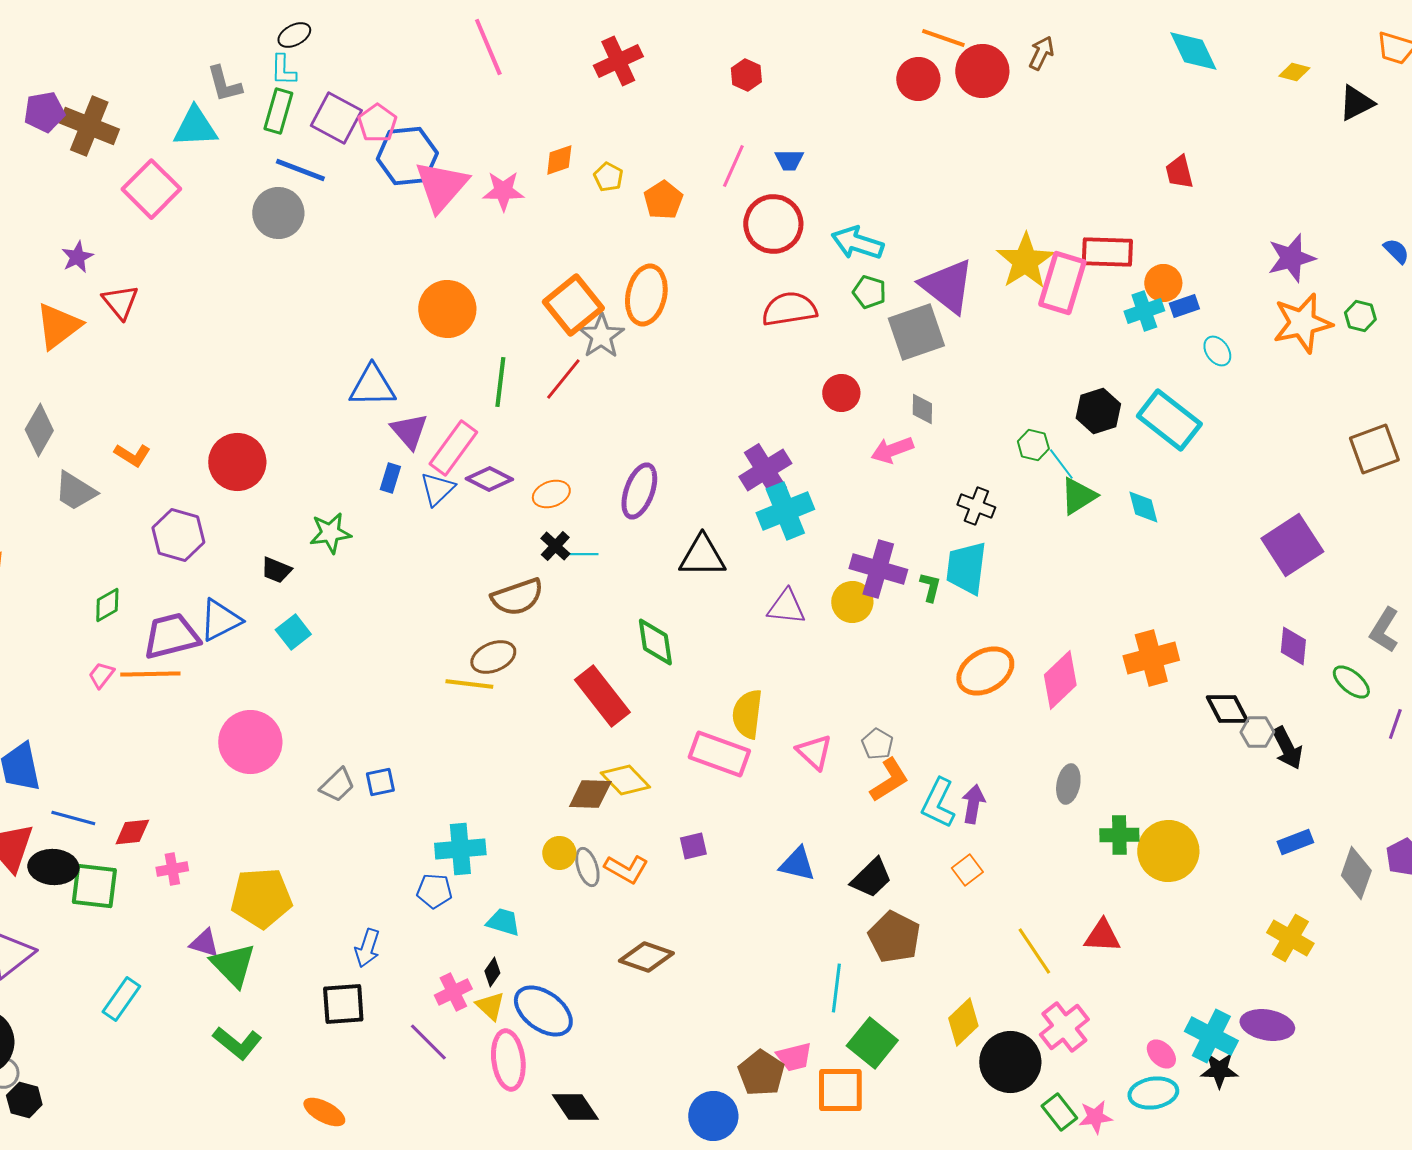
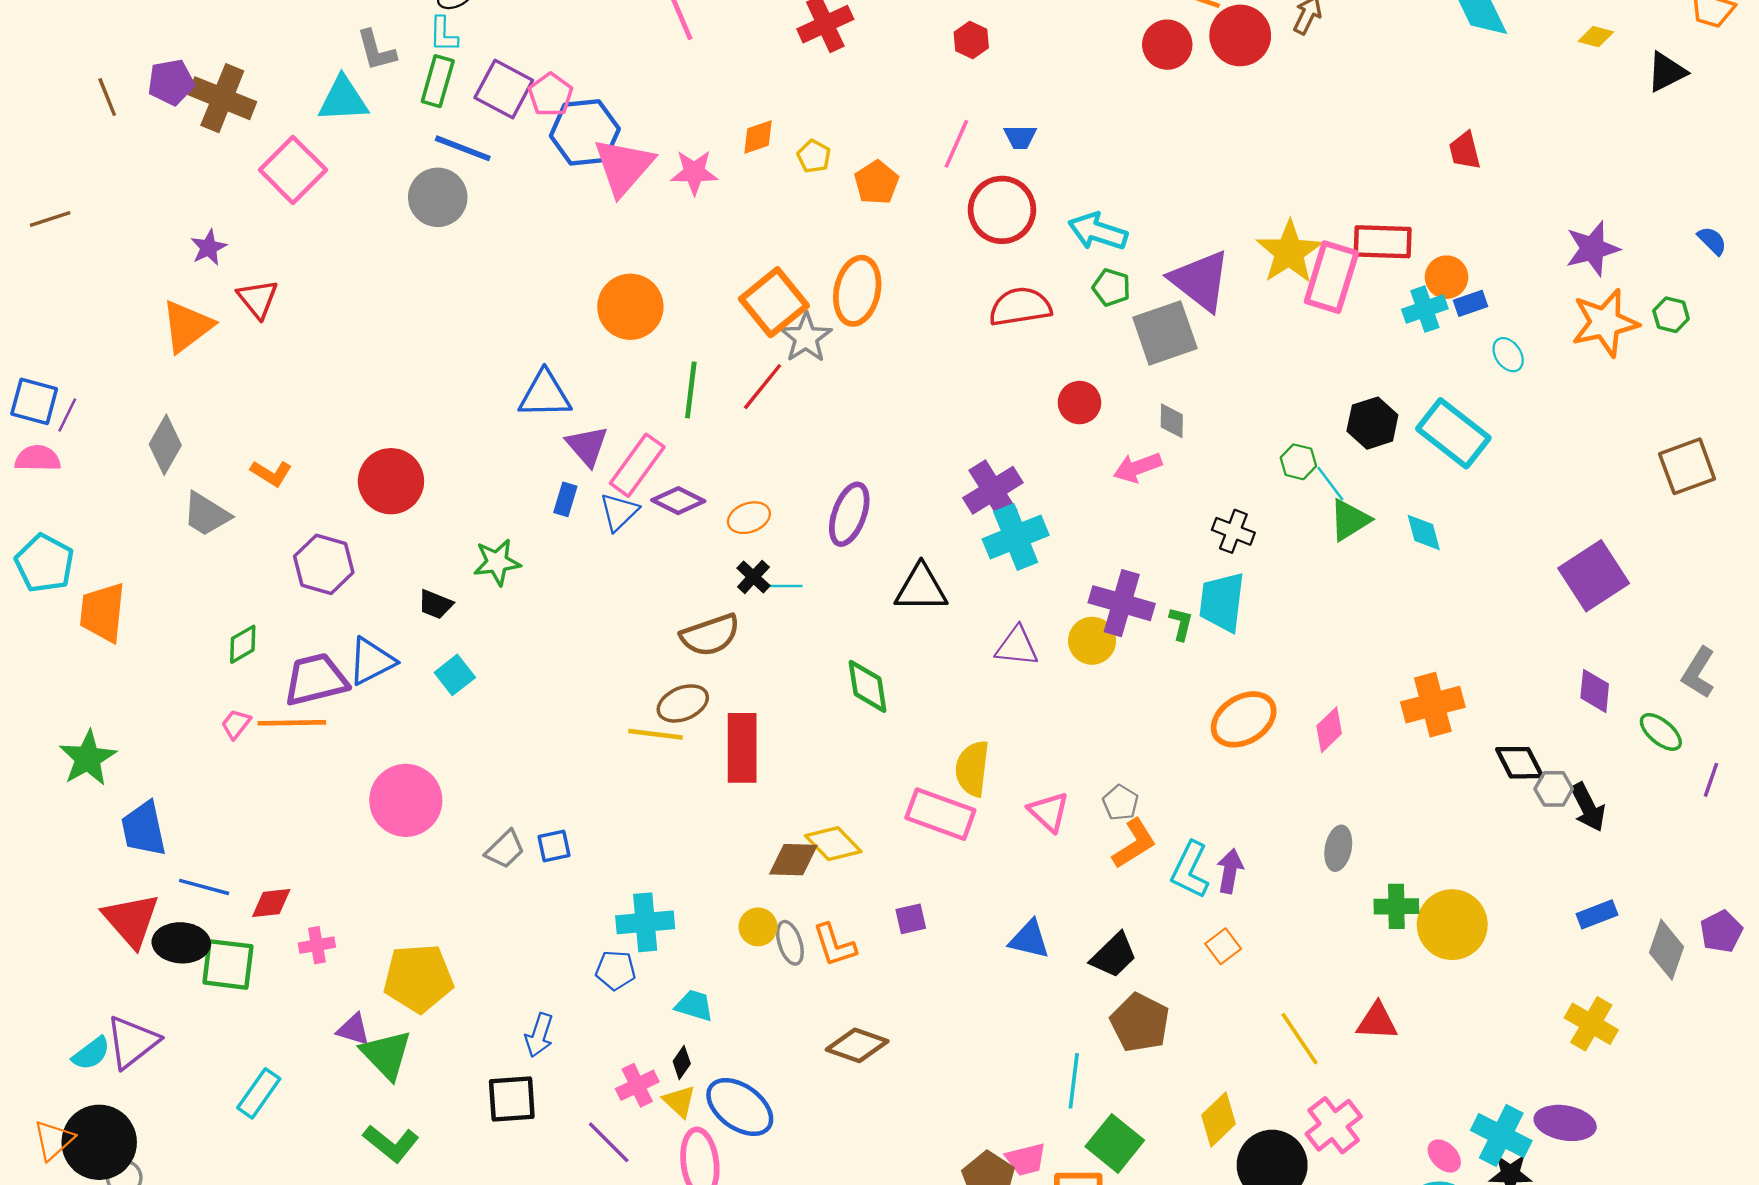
pink diamond: (1060, 680) -> (1329, 730), size x0.7
red rectangle: (602, 696) -> (742, 748), moved, turned 38
orange L-shape: (626, 869) -> (834, 945), turned 42

